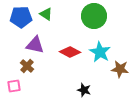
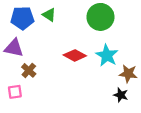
purple triangle: (35, 45) -> (14, 48), moved
black star: (84, 90) -> (121, 95), moved

